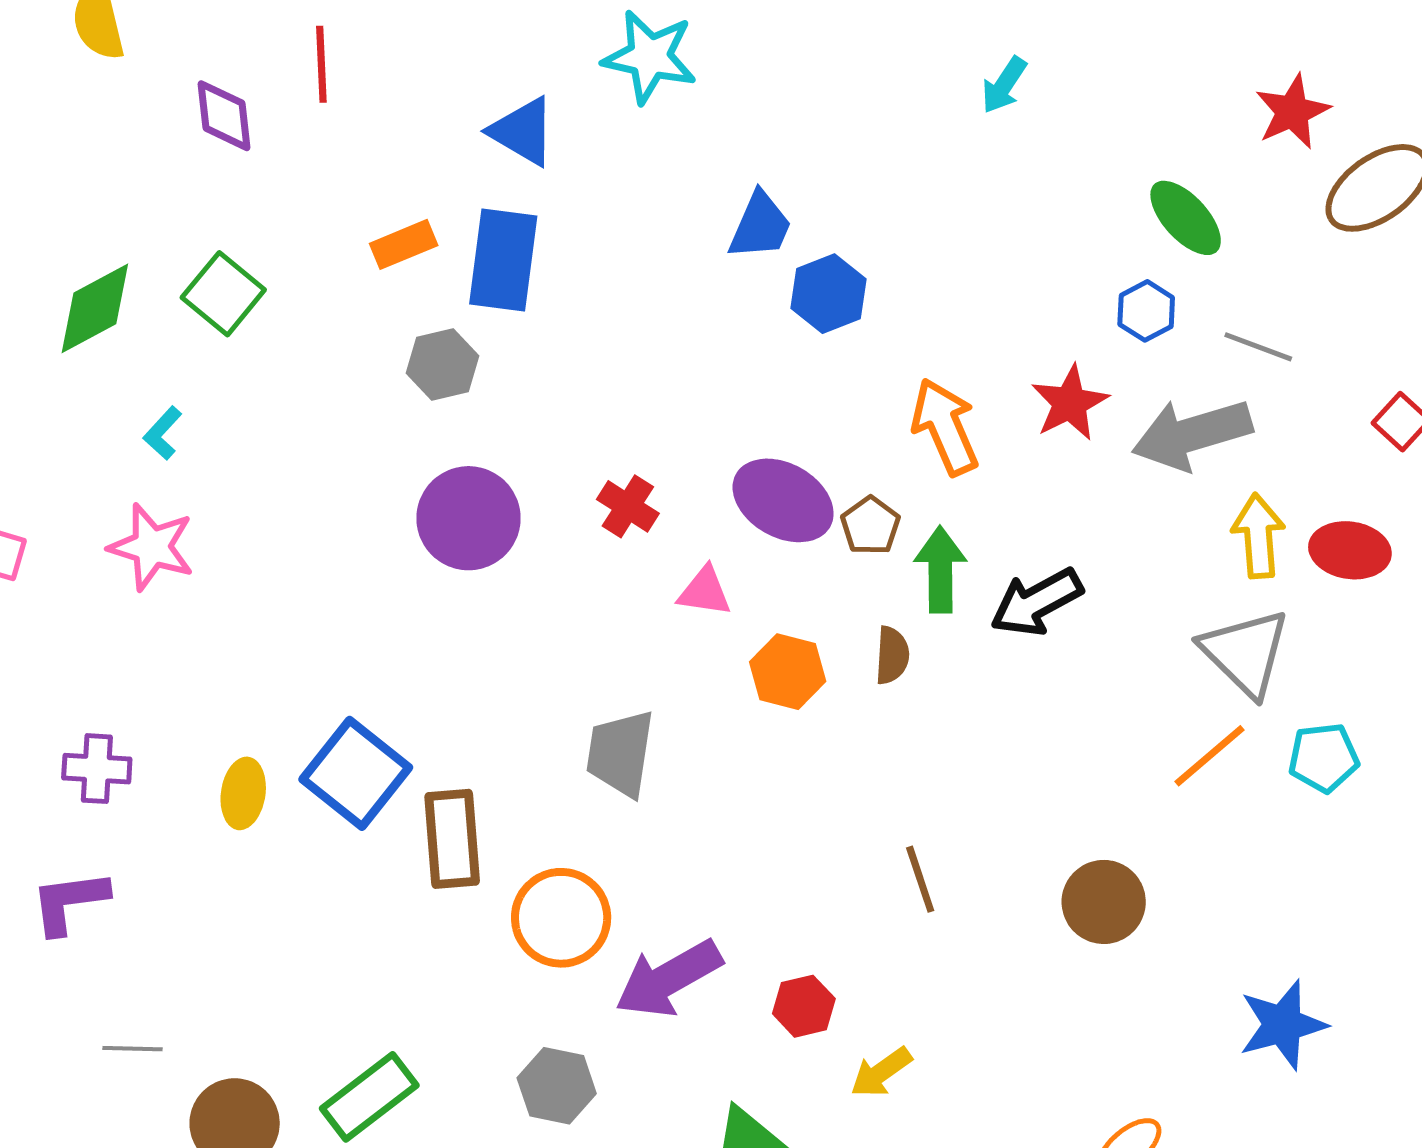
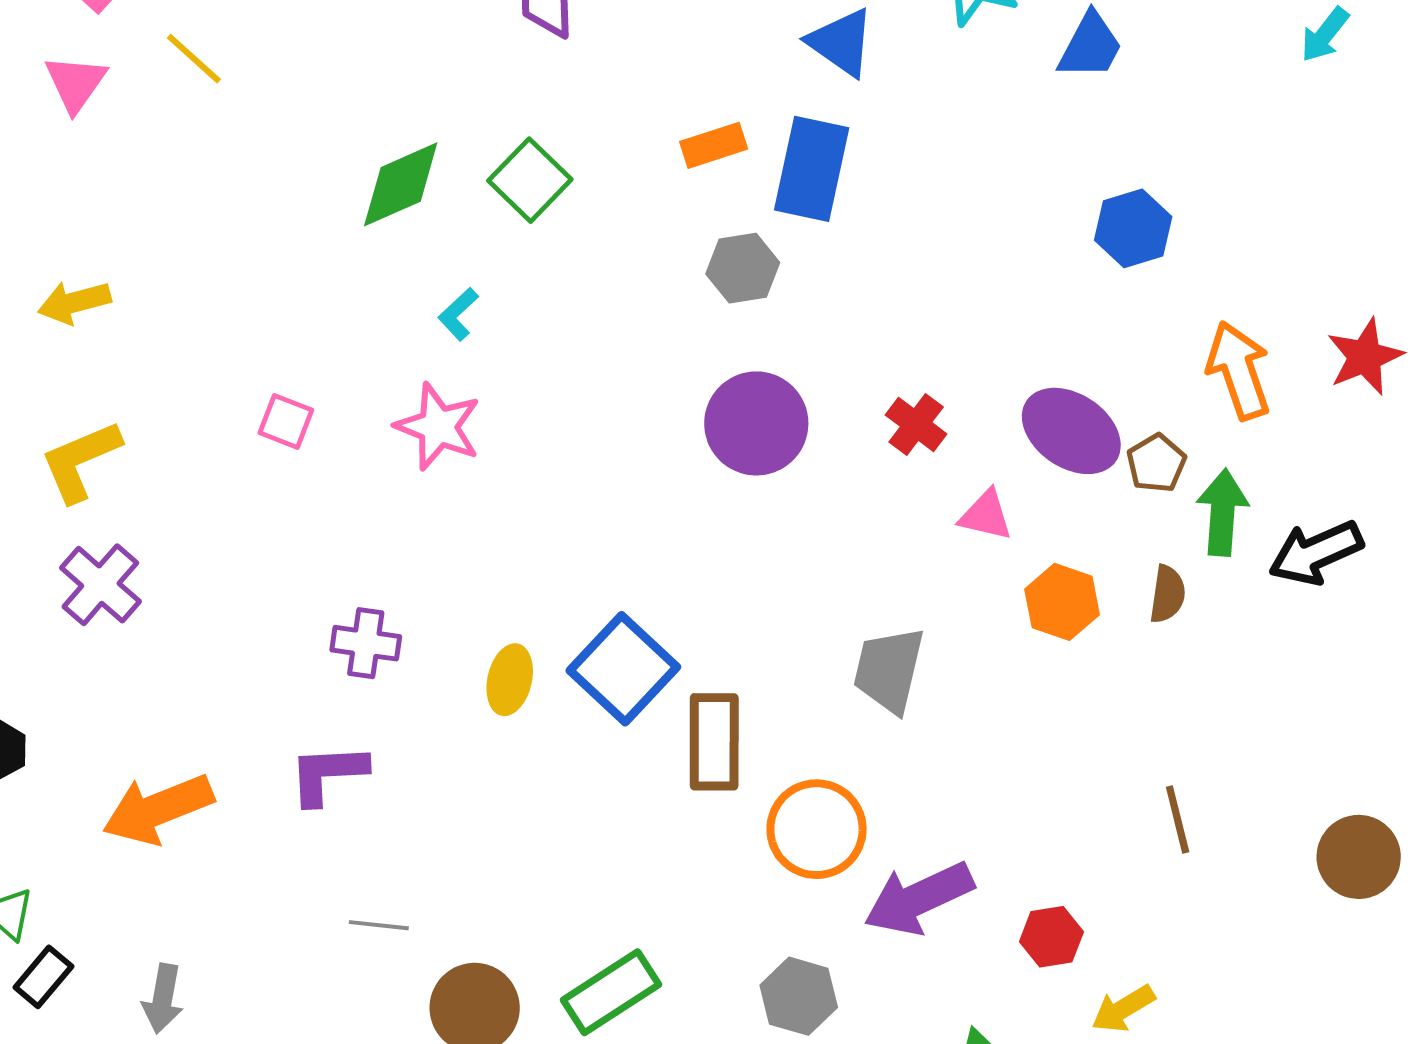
blue trapezoid: (760, 226) -> (1090, 46), moved

